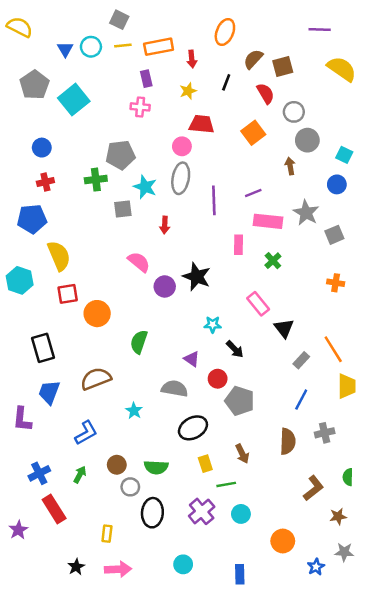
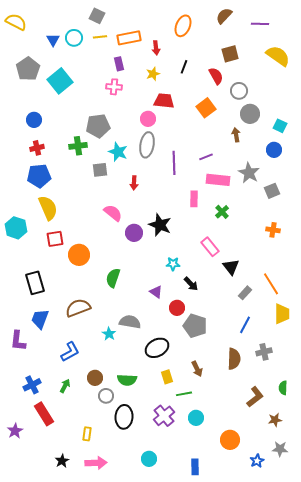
brown semicircle: (253, 59) -> (224, 16), moved
blue pentagon: (32, 219) -> (39, 176), moved
gray semicircle: (175, 389) -> (130, 322), moved

